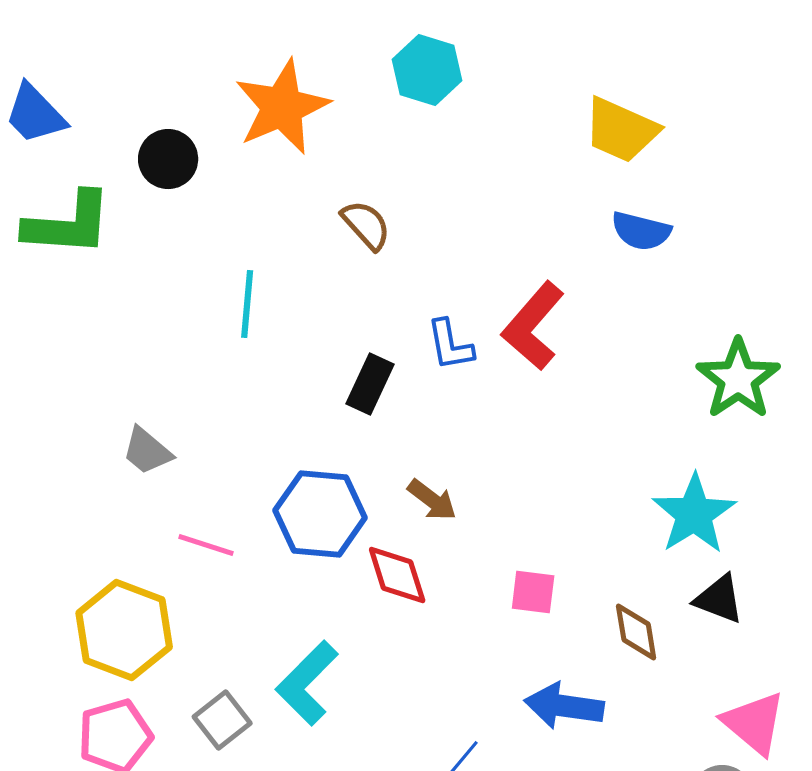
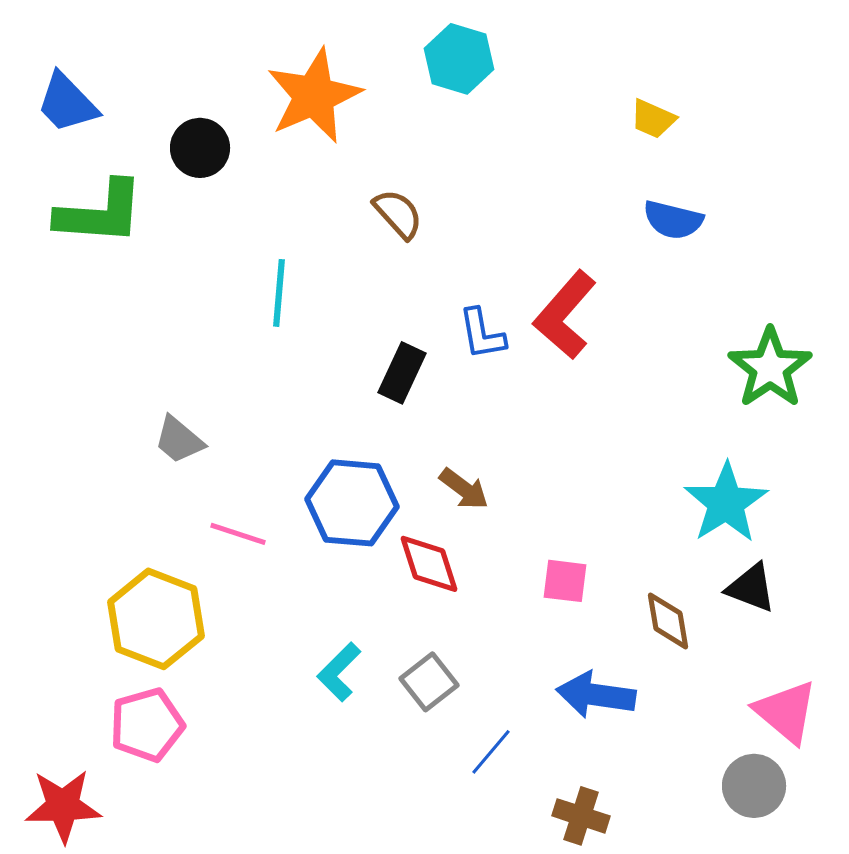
yellow trapezoid: (621, 130) -> (653, 119), size x0.6
cyan L-shape: (307, 683) -> (339, 672), size x0.7
gray square: (222, 720) -> (429, 682), moved

